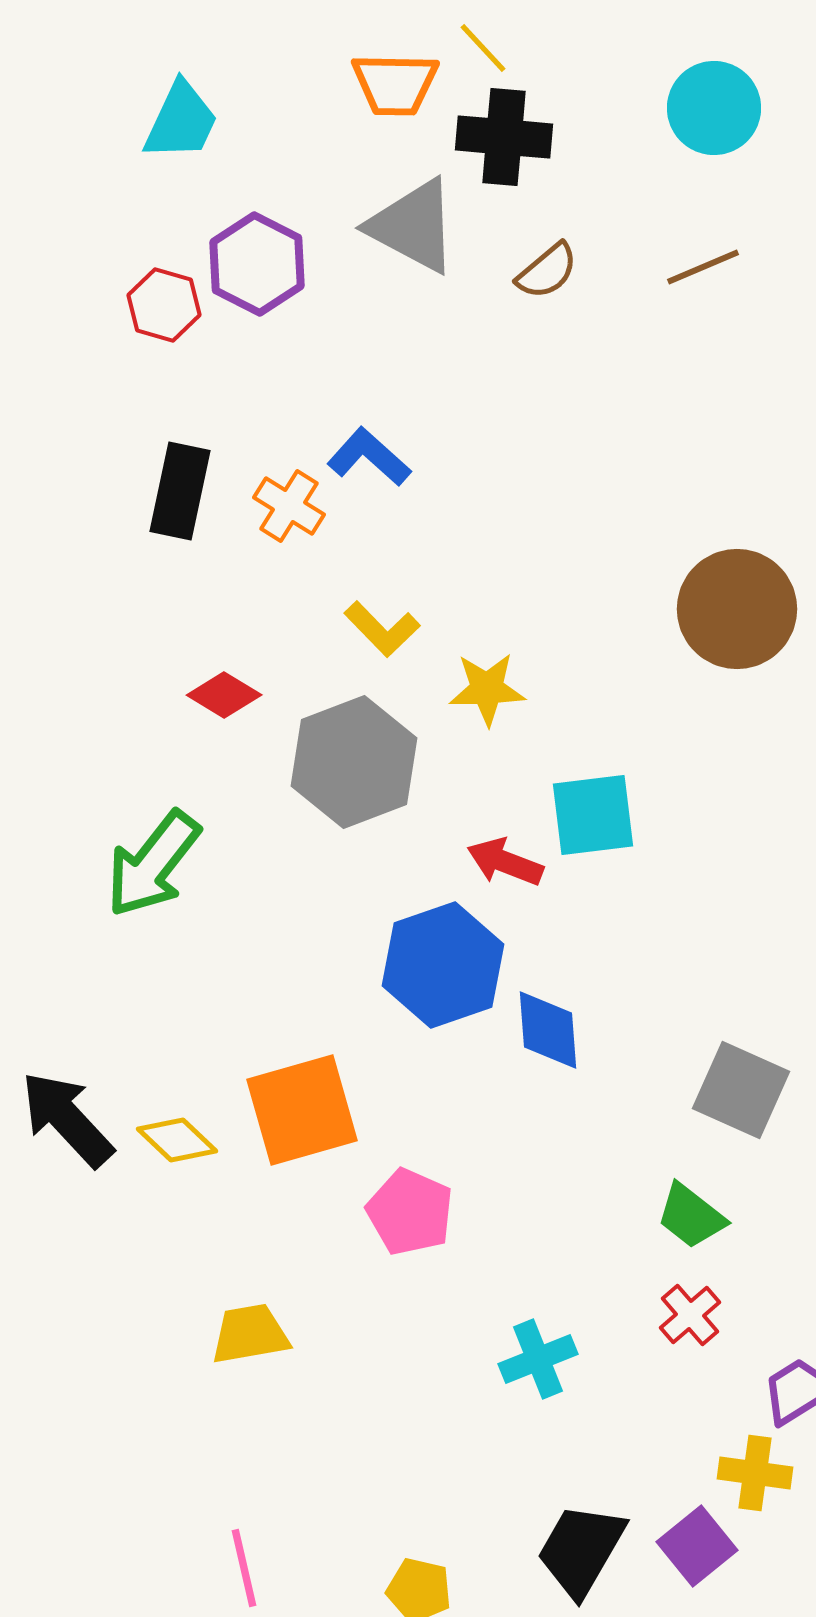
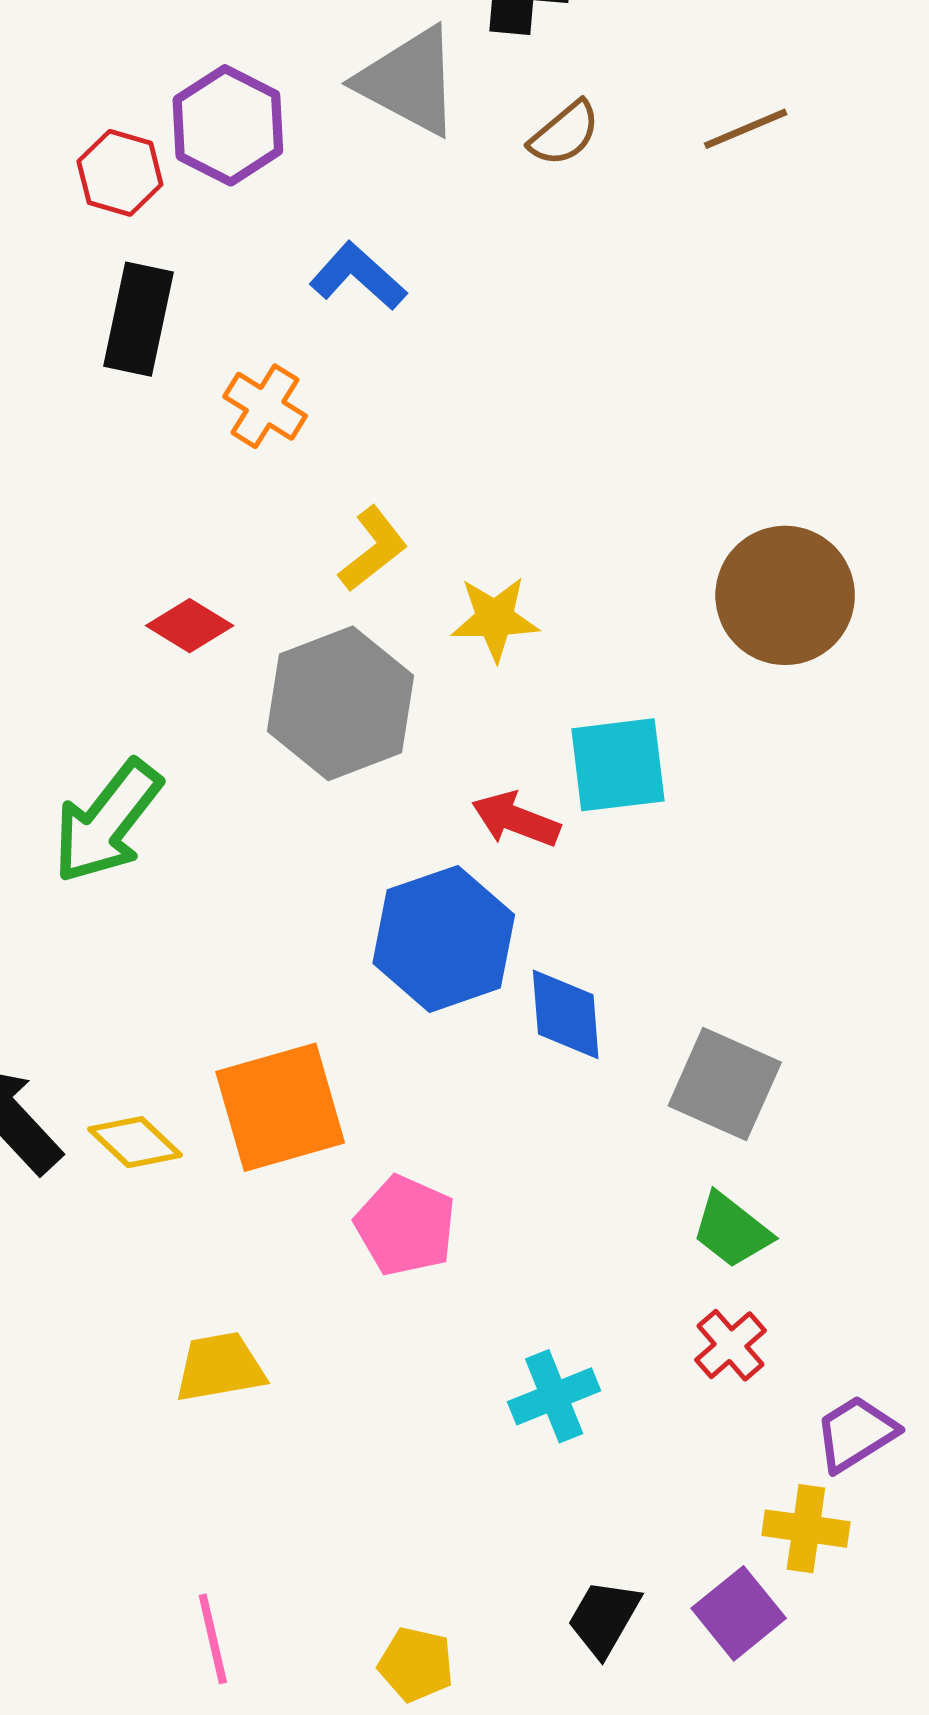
blue L-shape: (369, 457) -> (358, 276), moved
black rectangle: (180, 491) -> (139, 319), moved
brown circle: (737, 609) -> (785, 595), moved
yellow L-shape: (382, 629) -> (373, 549), turned -84
gray square: (741, 1090) -> (725, 1084), moved
black trapezoid: (581, 1550) -> (604, 1618), size x0.7

